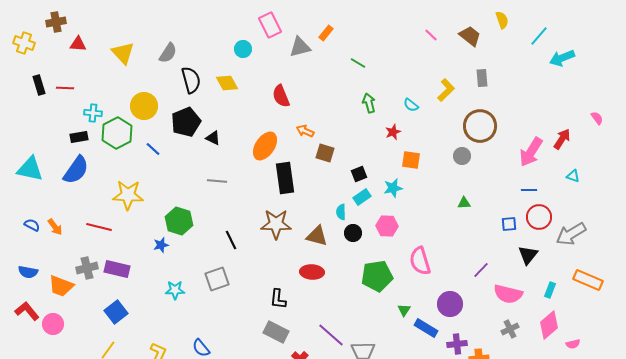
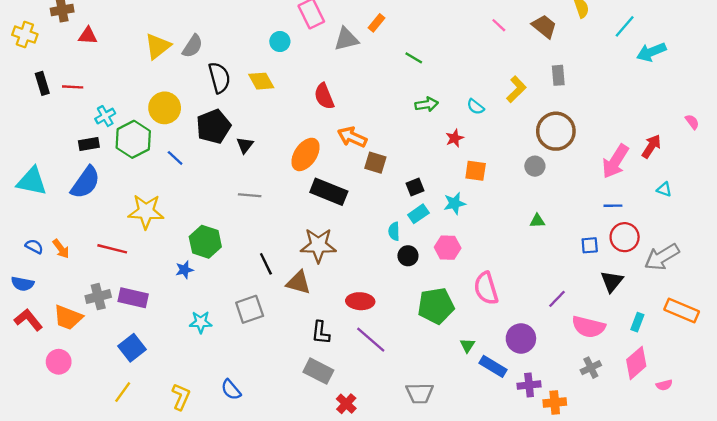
yellow triangle: (123, 53) -> (158, 46), moved, turned 35
green arrow: (369, 103) -> (427, 104), turned 96
cyan cross: (93, 113) -> (105, 116), turned -36
orange arrow: (305, 131) -> (352, 137), size x1.4
black triangle: (213, 138) -> (245, 145), turned 42
black rectangle: (285, 178) -> (329, 192), turned -60
brown triangle: (317, 236) -> (299, 283), moved
blue semicircle: (28, 272) -> (23, 284), moved
red L-shape: (27, 311) -> (28, 320), moved
purple line: (331, 335) -> (371, 340), moved

